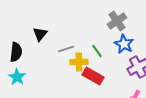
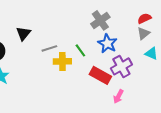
red rectangle: (93, 76) -> (100, 75), moved

